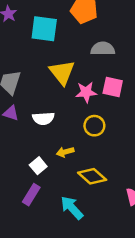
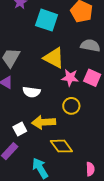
yellow triangle: (62, 72) -> (54, 58), turned -35
yellow arrow: (65, 152) -> (44, 122), size x1.6

